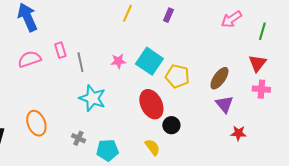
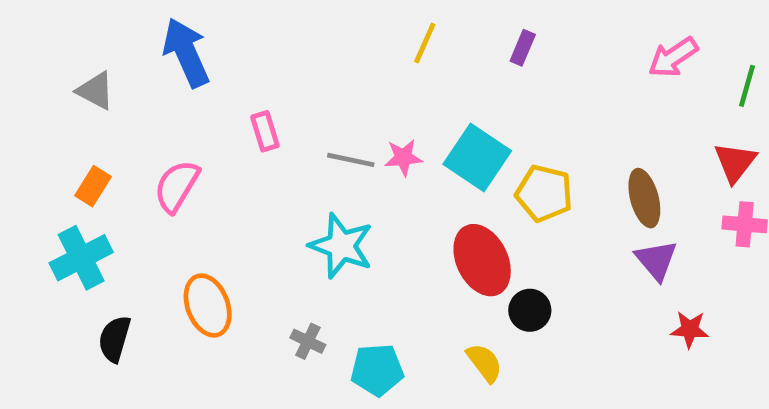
pink semicircle: (29, 59) -> (177, 186), moved, turned -40
gray line: (80, 62) -> (351, 160), moved, turned -66
brown ellipse: (219, 78) -> (644, 198), turned -50

